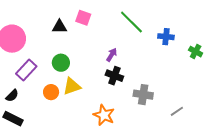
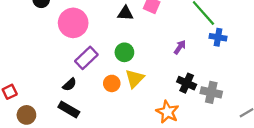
blue cross: (166, 37) -> (218, 37), moved
black cross: (114, 76) -> (187, 83), moved
yellow triangle: (72, 86) -> (135, 79), turned -30

